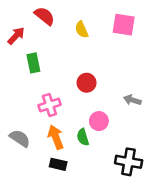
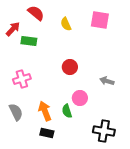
green rectangle: (33, 63) -> (29, 41), moved, turned -70
pink cross: (49, 105) -> (22, 79), moved
gray semicircle: (20, 138) -> (16, 112), turned 30

